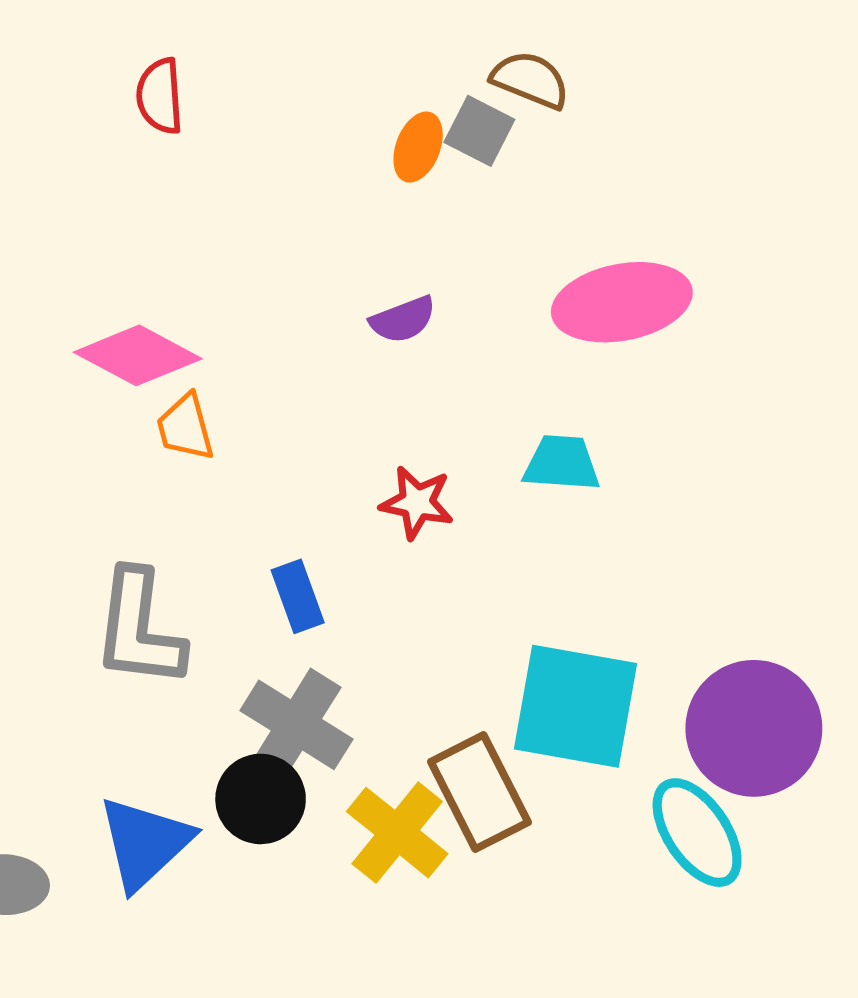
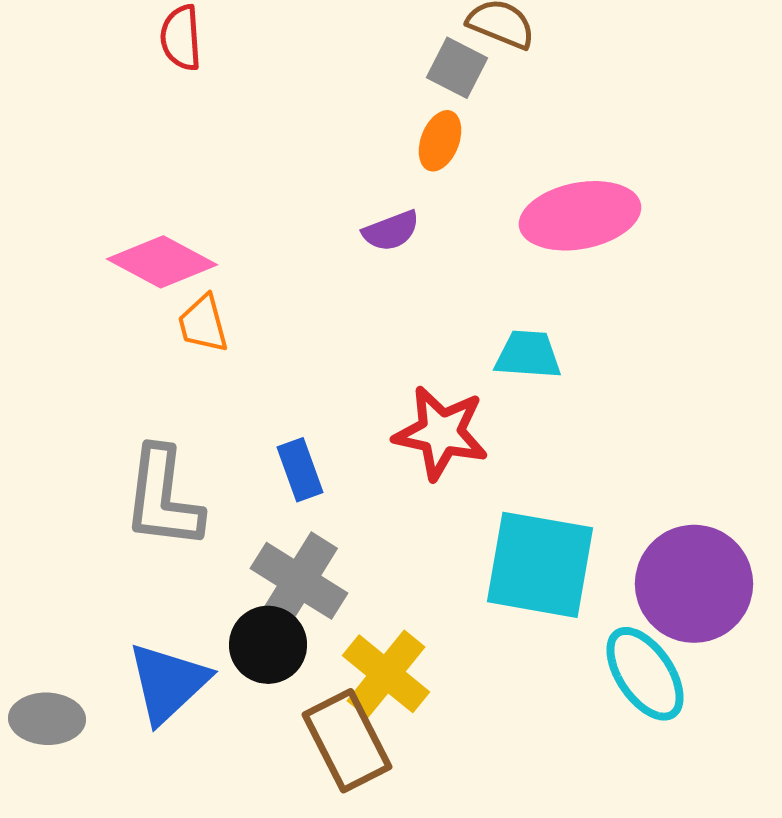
orange ellipse: (418, 147) -> (440, 141), moved
red star: (417, 503) -> (441, 433), moved, size x1.5
brown rectangle: (479, 792) -> (347, 741), moved

